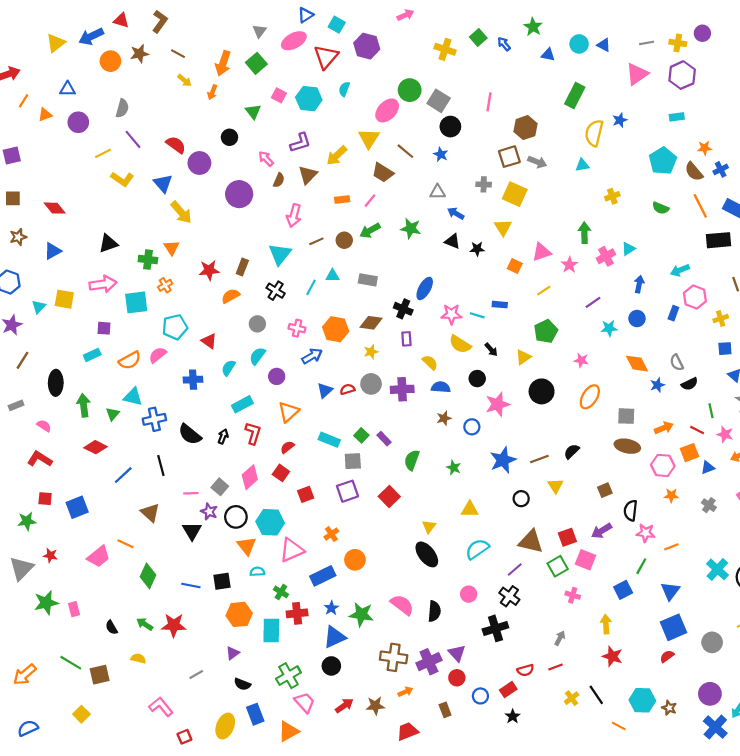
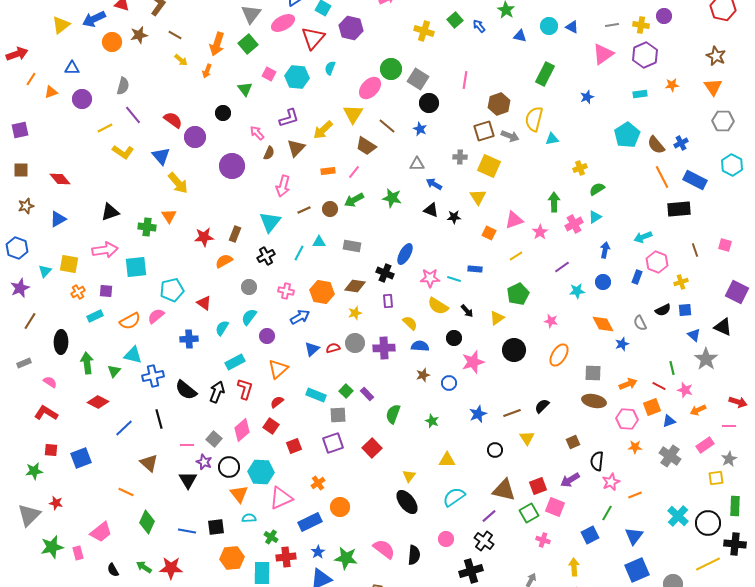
gray triangle: (260, 31) -> (251, 14), size x1.5
yellow semicircle: (594, 133) -> (534, 119), moved
orange star: (705, 148) -> (672, 85), moved
green semicircle: (661, 208) -> (597, 189), moved, turned 126
orange cross: (165, 285) -> (78, 292), moved
black cross: (276, 291) -> (266, 256), turned 30
black semicircle: (690, 384) -> (663, 310), moved
black arrow: (223, 436) -> (217, 392), size x1.5
blue star: (503, 460) -> (478, 414), size x0.7
gray cross: (709, 505) -> (670, 456), size x1.5
pink star: (646, 533) -> (611, 482), turned -30
pink trapezoid: (99, 557) -> (101, 532), moved

